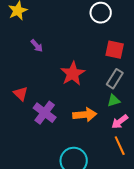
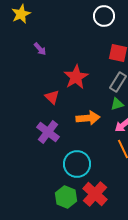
red triangle: (21, 94) -> (52, 97), moved
purple cross: (45, 113) -> (48, 132), moved

